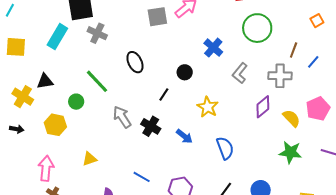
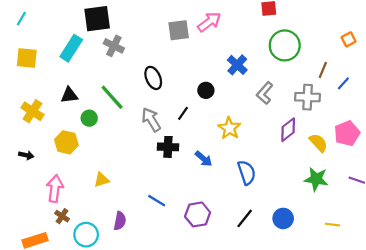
black triangle: (45, 81) -> (69, 95), moved
gray arrow: (122, 117) -> (151, 120), moved
black cross: (151, 126) -> (168, 147), turned -30
black arrow: (17, 129) -> (26, 155), moved

